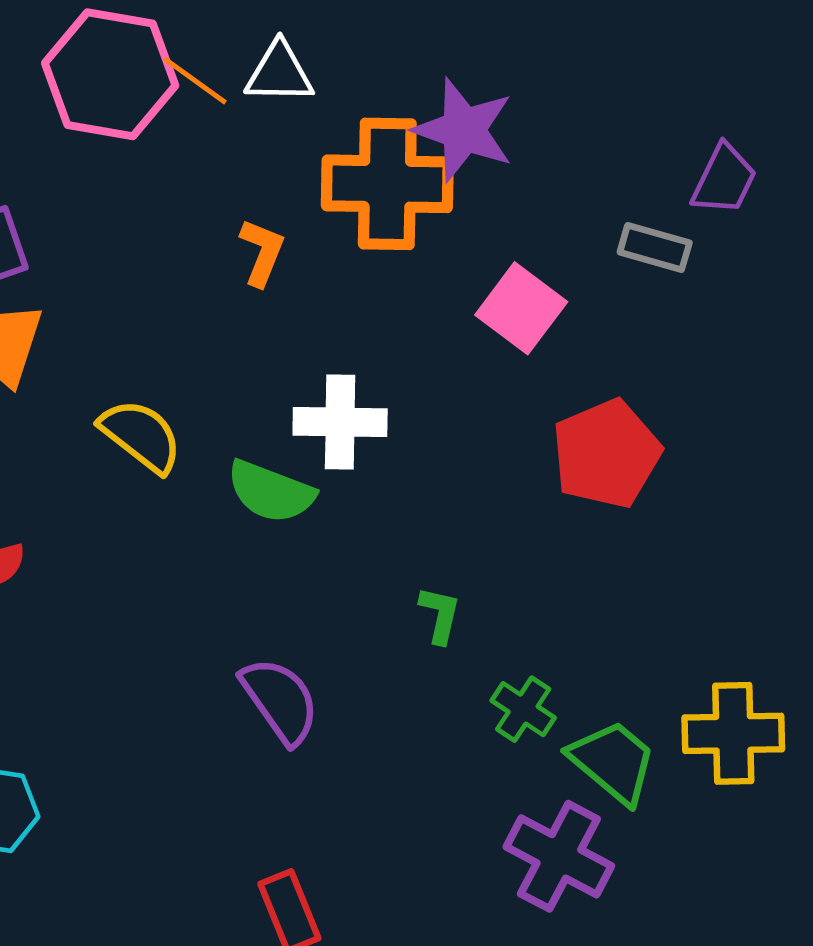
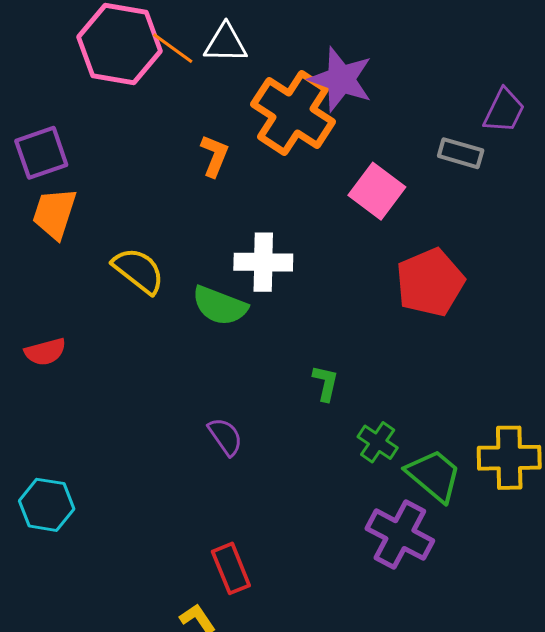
orange cross: (387, 184) -> (293, 113), turned 32
purple semicircle: (280, 700) -> (225, 437), size x0.7

